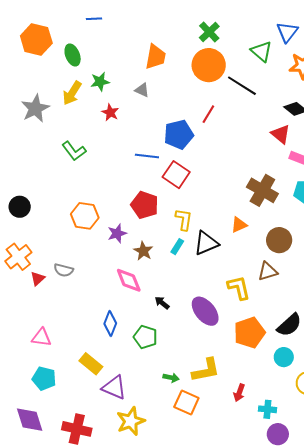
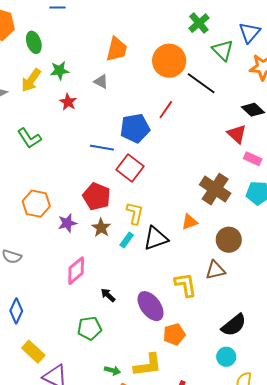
green cross: (209, 32) -> (199, 23), moved
brown star: (143, 251) -> (101, 228), moved
pink diamond: (129, 280) -> (76, 271), turned 68
blue diamond: (110, 323) -> (16, 311), moved
orange pentagon: (249, 333) -> (174, 334), moved, size x0.7
green pentagon: (145, 337) -> (89, 328), turned -30

